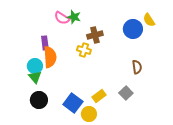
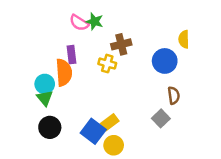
yellow semicircle: (149, 20) -> (184, 39), moved, turned 32
blue circle: (133, 29) -> (165, 61), moved
purple rectangle: (45, 43) -> (71, 55), moved
brown semicircle: (137, 67) -> (174, 95), moved
yellow rectangle: (99, 96) -> (110, 122), moved

